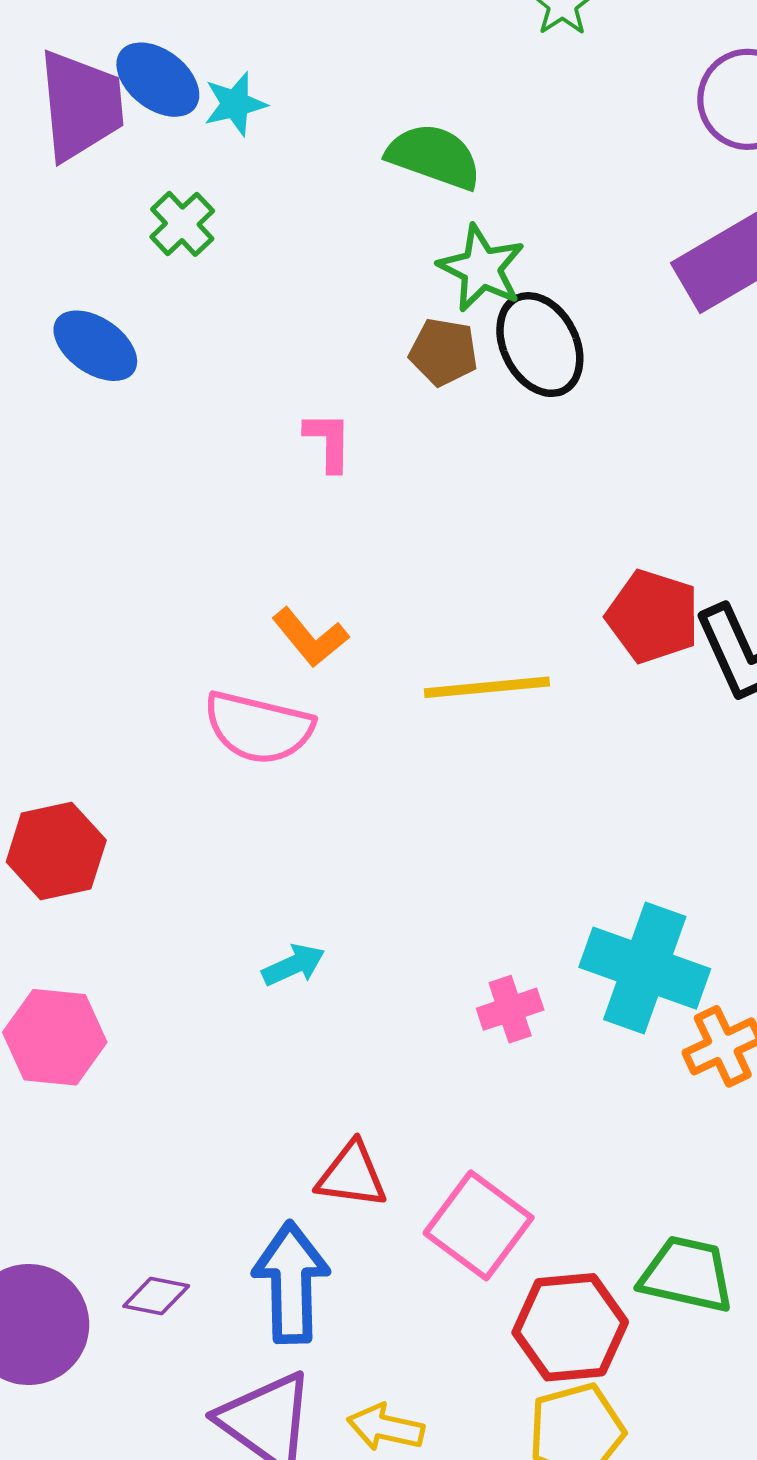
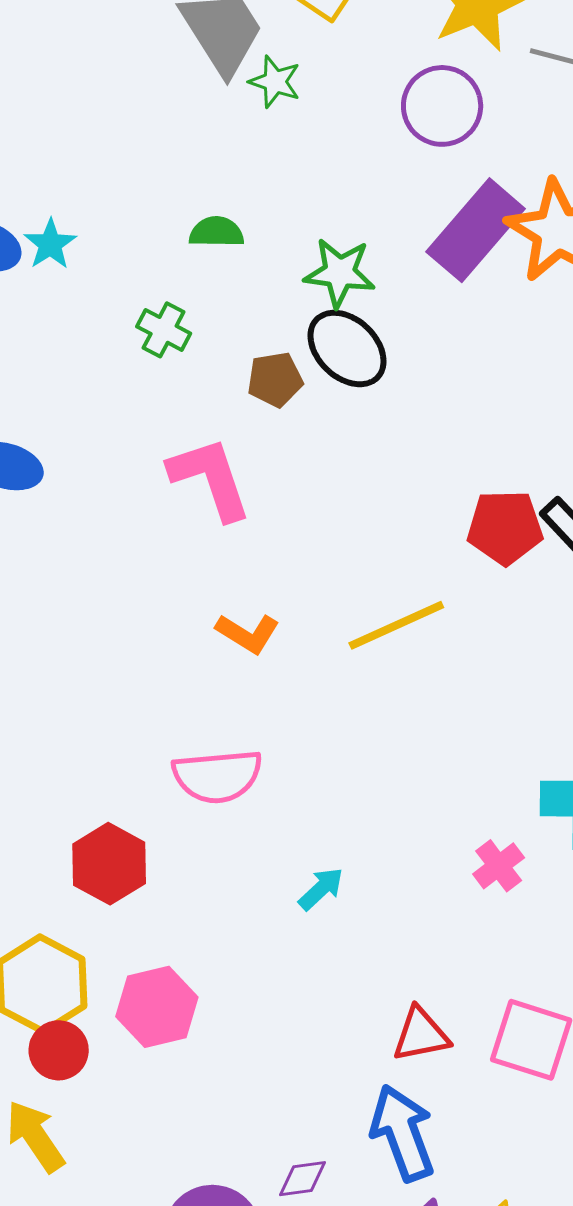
green semicircle: (434, 156) -> (216, 232), size x0.7
green cross: (182, 224) -> (164, 330), moved
green star: (481, 268) -> (340, 273), moved
pink L-shape: (328, 441) -> (210, 478), size x1.8
pink semicircle: (259, 728) -> (217, 776), moved

